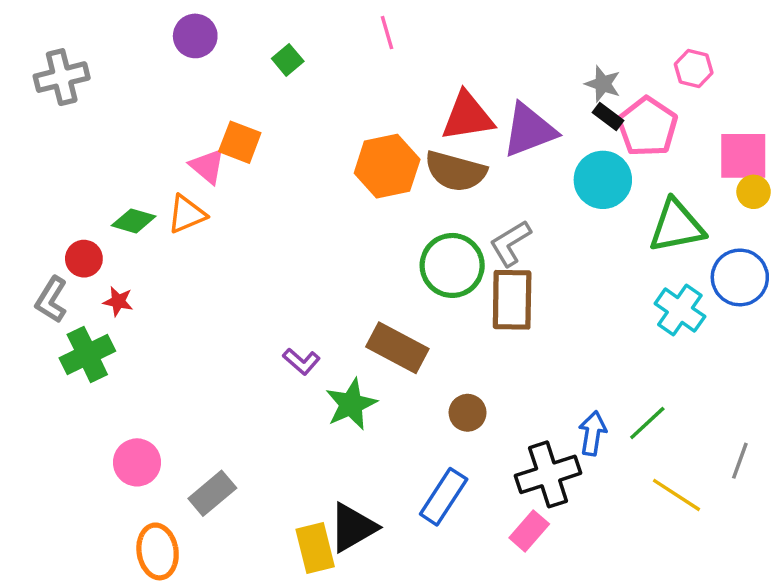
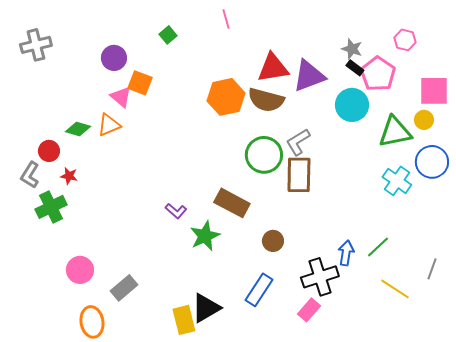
purple circle: (195, 36) -> (114, 58), moved
yellow circle: (754, 192) -> (424, 120), moved

